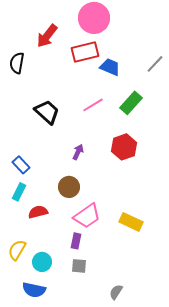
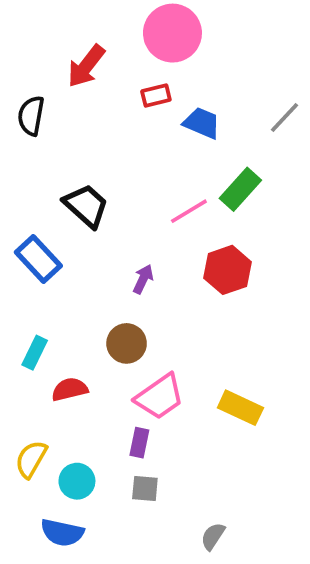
red rectangle: (85, 52) -> (156, 96), size x0.6
pink line: (93, 105) -> (189, 211), moved
blue rectangle: (21, 165) -> (38, 259), moved, size x1.4

